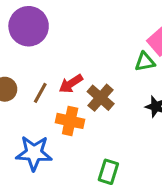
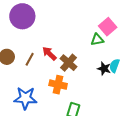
red arrow: (71, 84) -> (49, 53), turned 77
orange cross: (70, 121) -> (58, 85), moved

